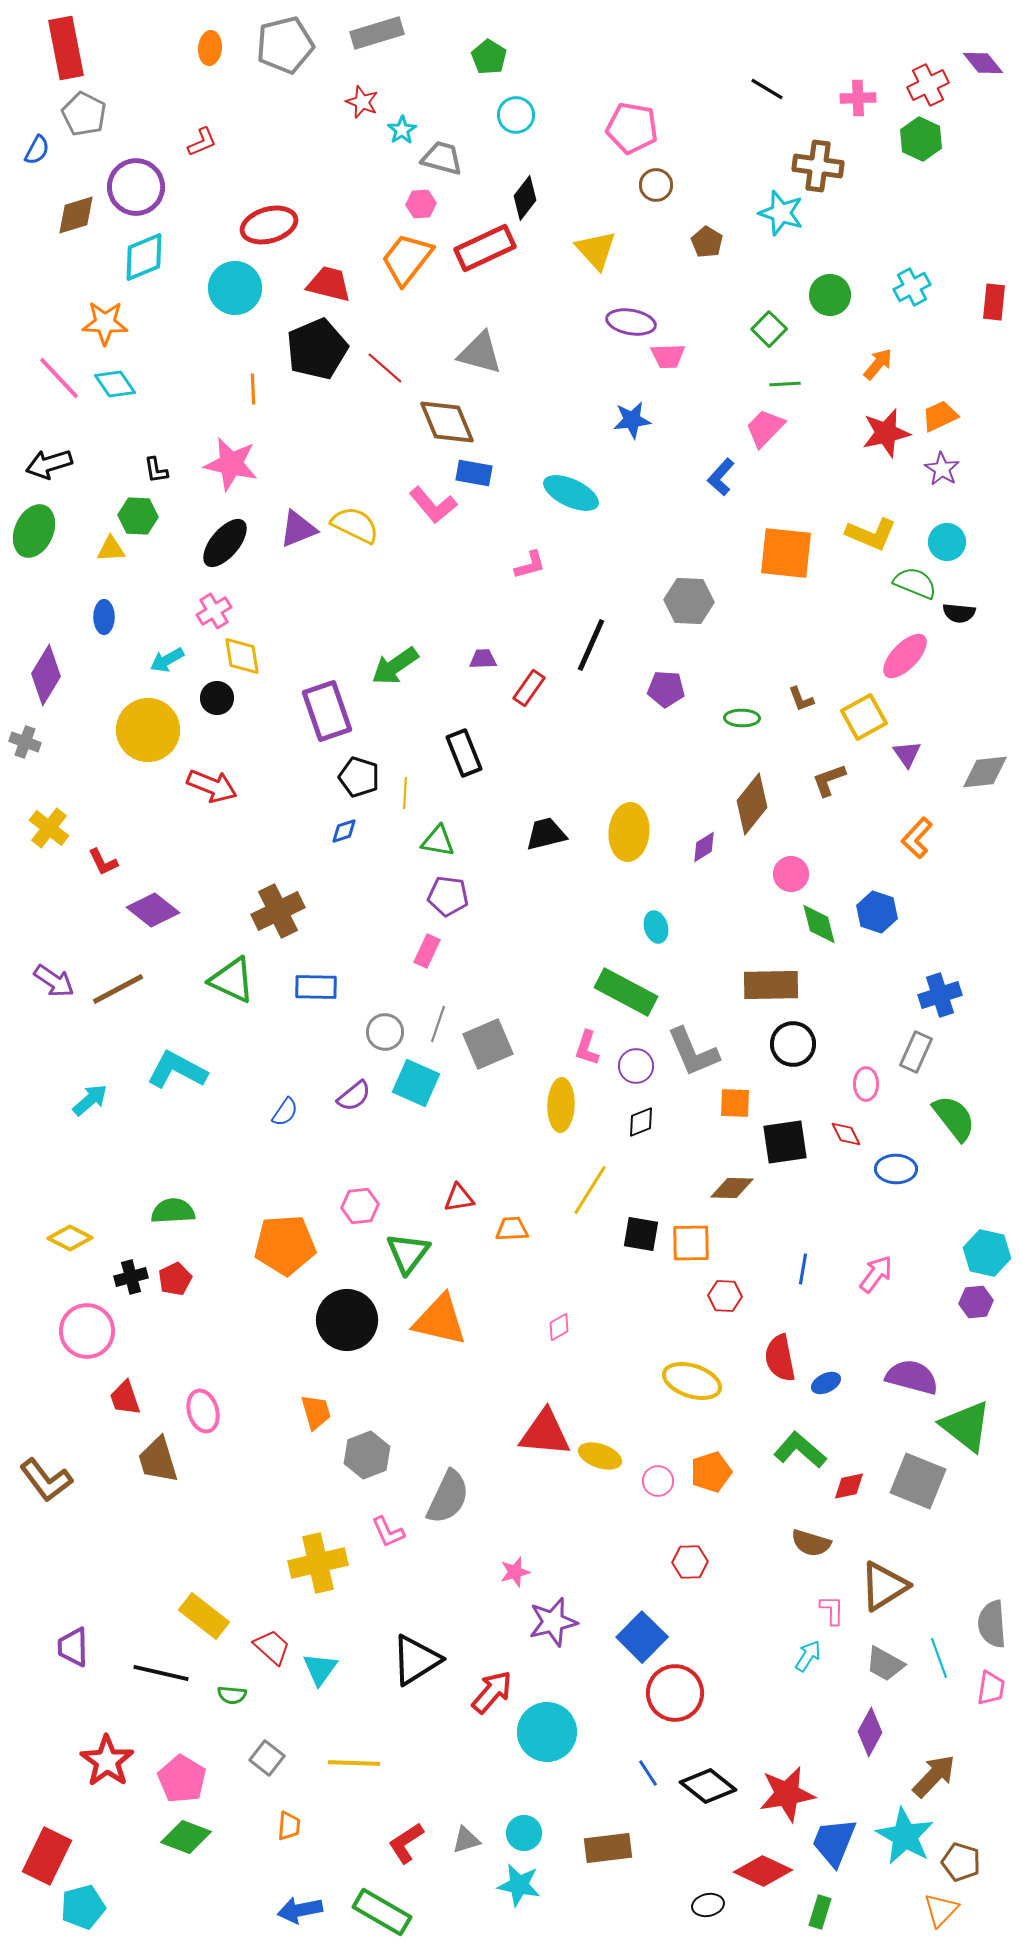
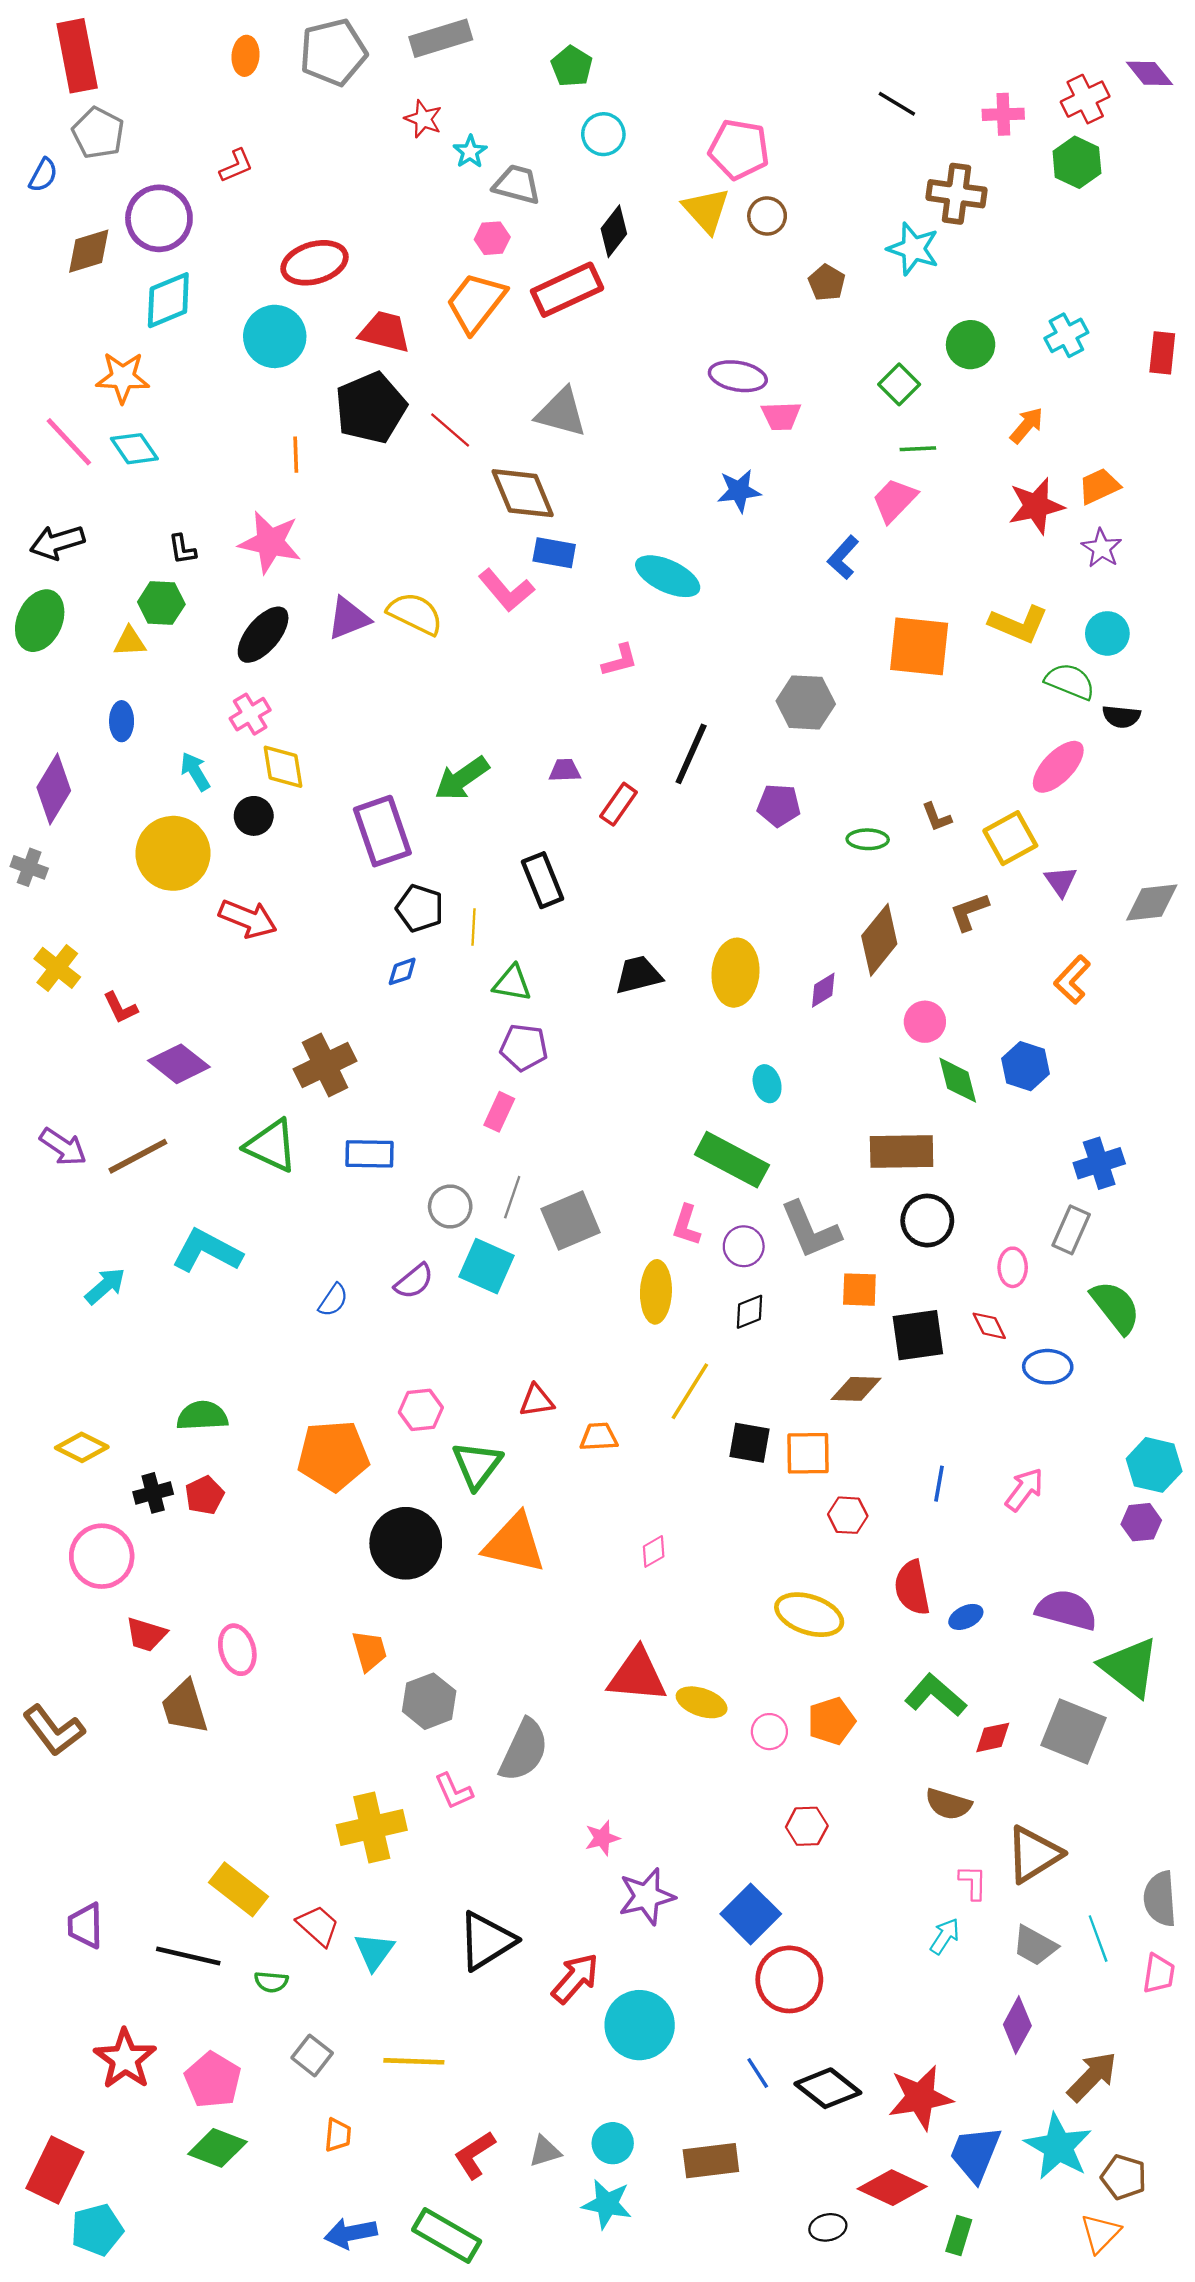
yellow triangle: (596, 250) -> (706, 210), moved
cyan arrow: (167, 660) -> (195, 771), turned 88
red trapezoid: (125, 1398) -> (146, 1634), turned -54

